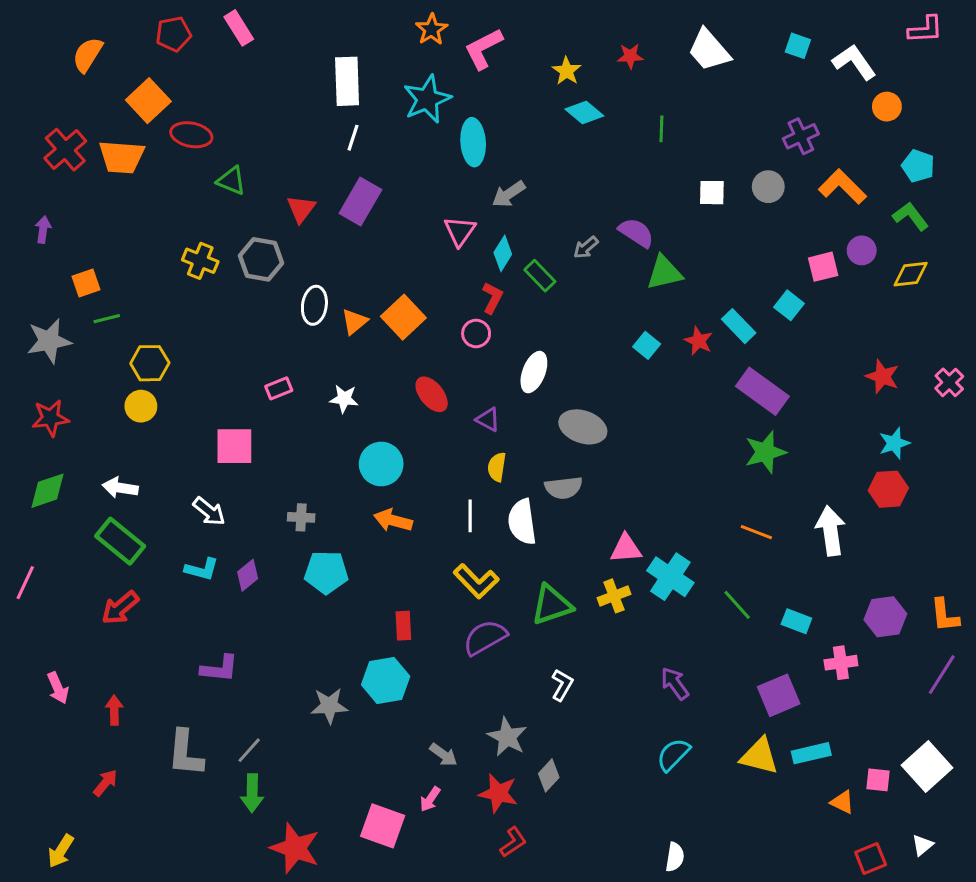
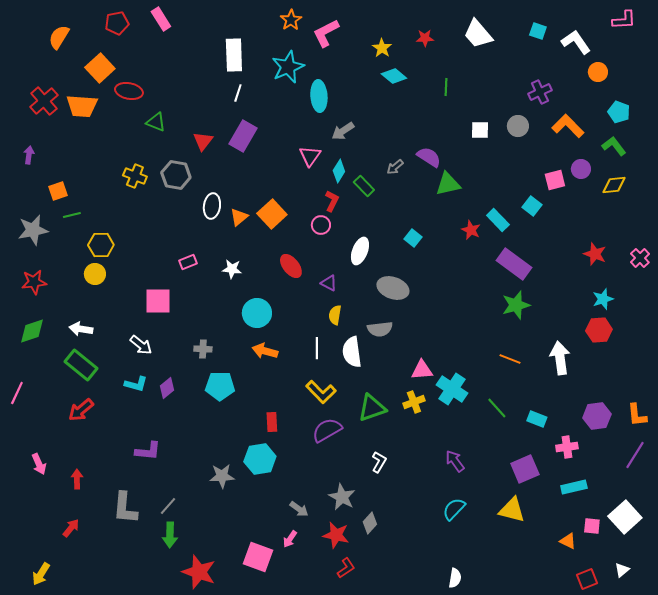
cyan square: (647, 345) -> (413, 238), moved
cyan rectangle: (811, 753) -> (574, 487), moved

